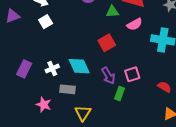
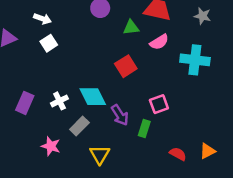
purple arrow: (108, 76) -> (120, 115), moved
red semicircle: (164, 87) -> (178, 154), moved
gray rectangle: (67, 89) -> (79, 126), turned -49

